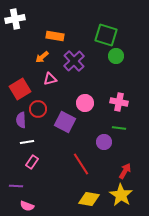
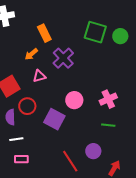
orange rectangle: (55, 36) -> (44, 33), turned 54
green circle: (116, 56) -> (120, 36), moved
pink cross: (119, 102) -> (108, 99), turned -36
purple circle: (104, 142) -> (93, 151), moved
pink rectangle: (32, 162) -> (21, 159), turned 56

